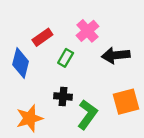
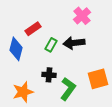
pink cross: (87, 31) -> (82, 16), moved
black arrow: (116, 55) -> (74, 43), moved

